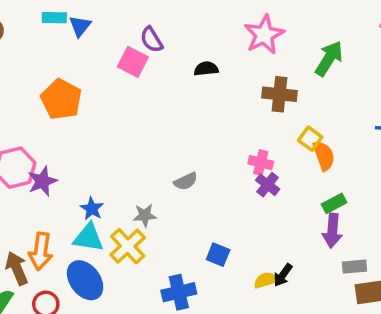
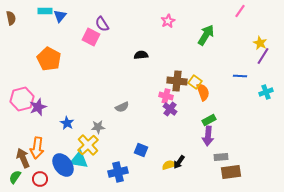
pink star: (264, 35) -> (168, 21), size x0.6
black semicircle: (206, 69) -> (141, 55), moved
brown cross: (279, 94) -> (177, 81), moved
cyan triangle: (88, 238) -> (79, 160), moved

